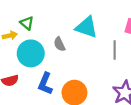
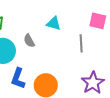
cyan triangle: (87, 27) -> (54, 23), size x0.7

